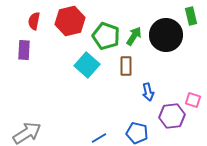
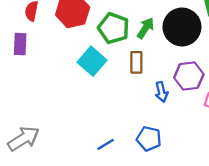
purple hexagon: (172, 116) -> (189, 76), moved

